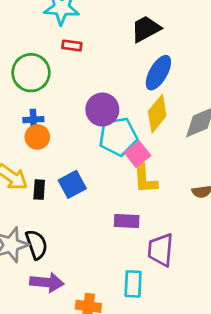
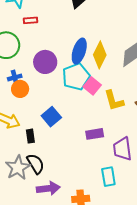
blue ellipse: (158, 73) -> (79, 51), moved
purple circle: (102, 110) -> (45, 62), moved
yellow L-shape: (145, 179) -> (114, 101), moved
black rectangle: (39, 190) -> (30, 136), moved

